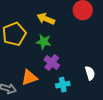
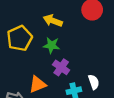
white semicircle: (90, 73) -> (94, 82), moved

